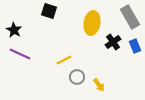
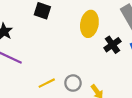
yellow line: (64, 60) -> (47, 83), moved

